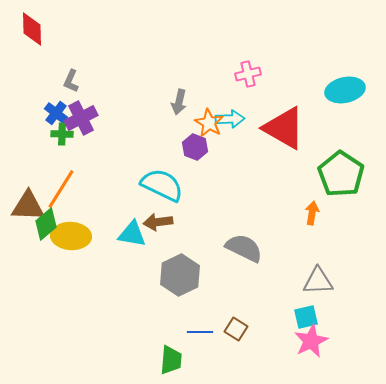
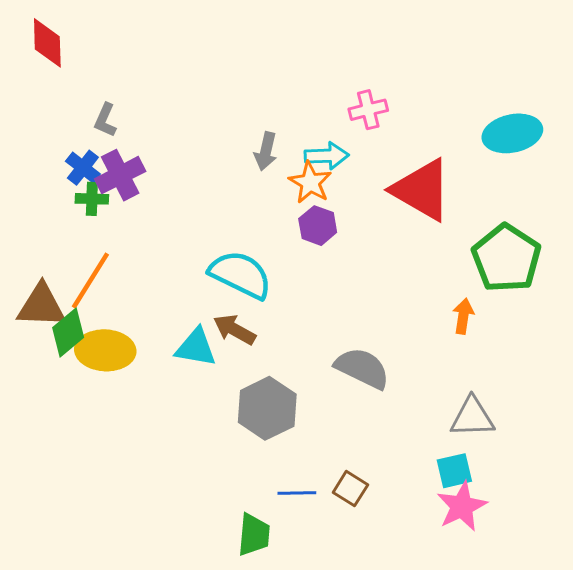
cyan arrow: (230, 119) -> (327, 156), moved
purple hexagon: (195, 147) -> (318, 226), moved
brown arrow: (158, 222) -> (235, 330), turned 36

